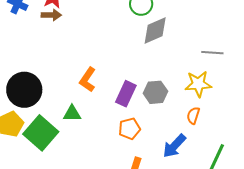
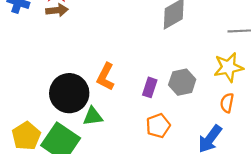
black circle: (24, 90) -> (69, 93), moved
purple rectangle: (126, 94) -> (150, 87), size x0.7

